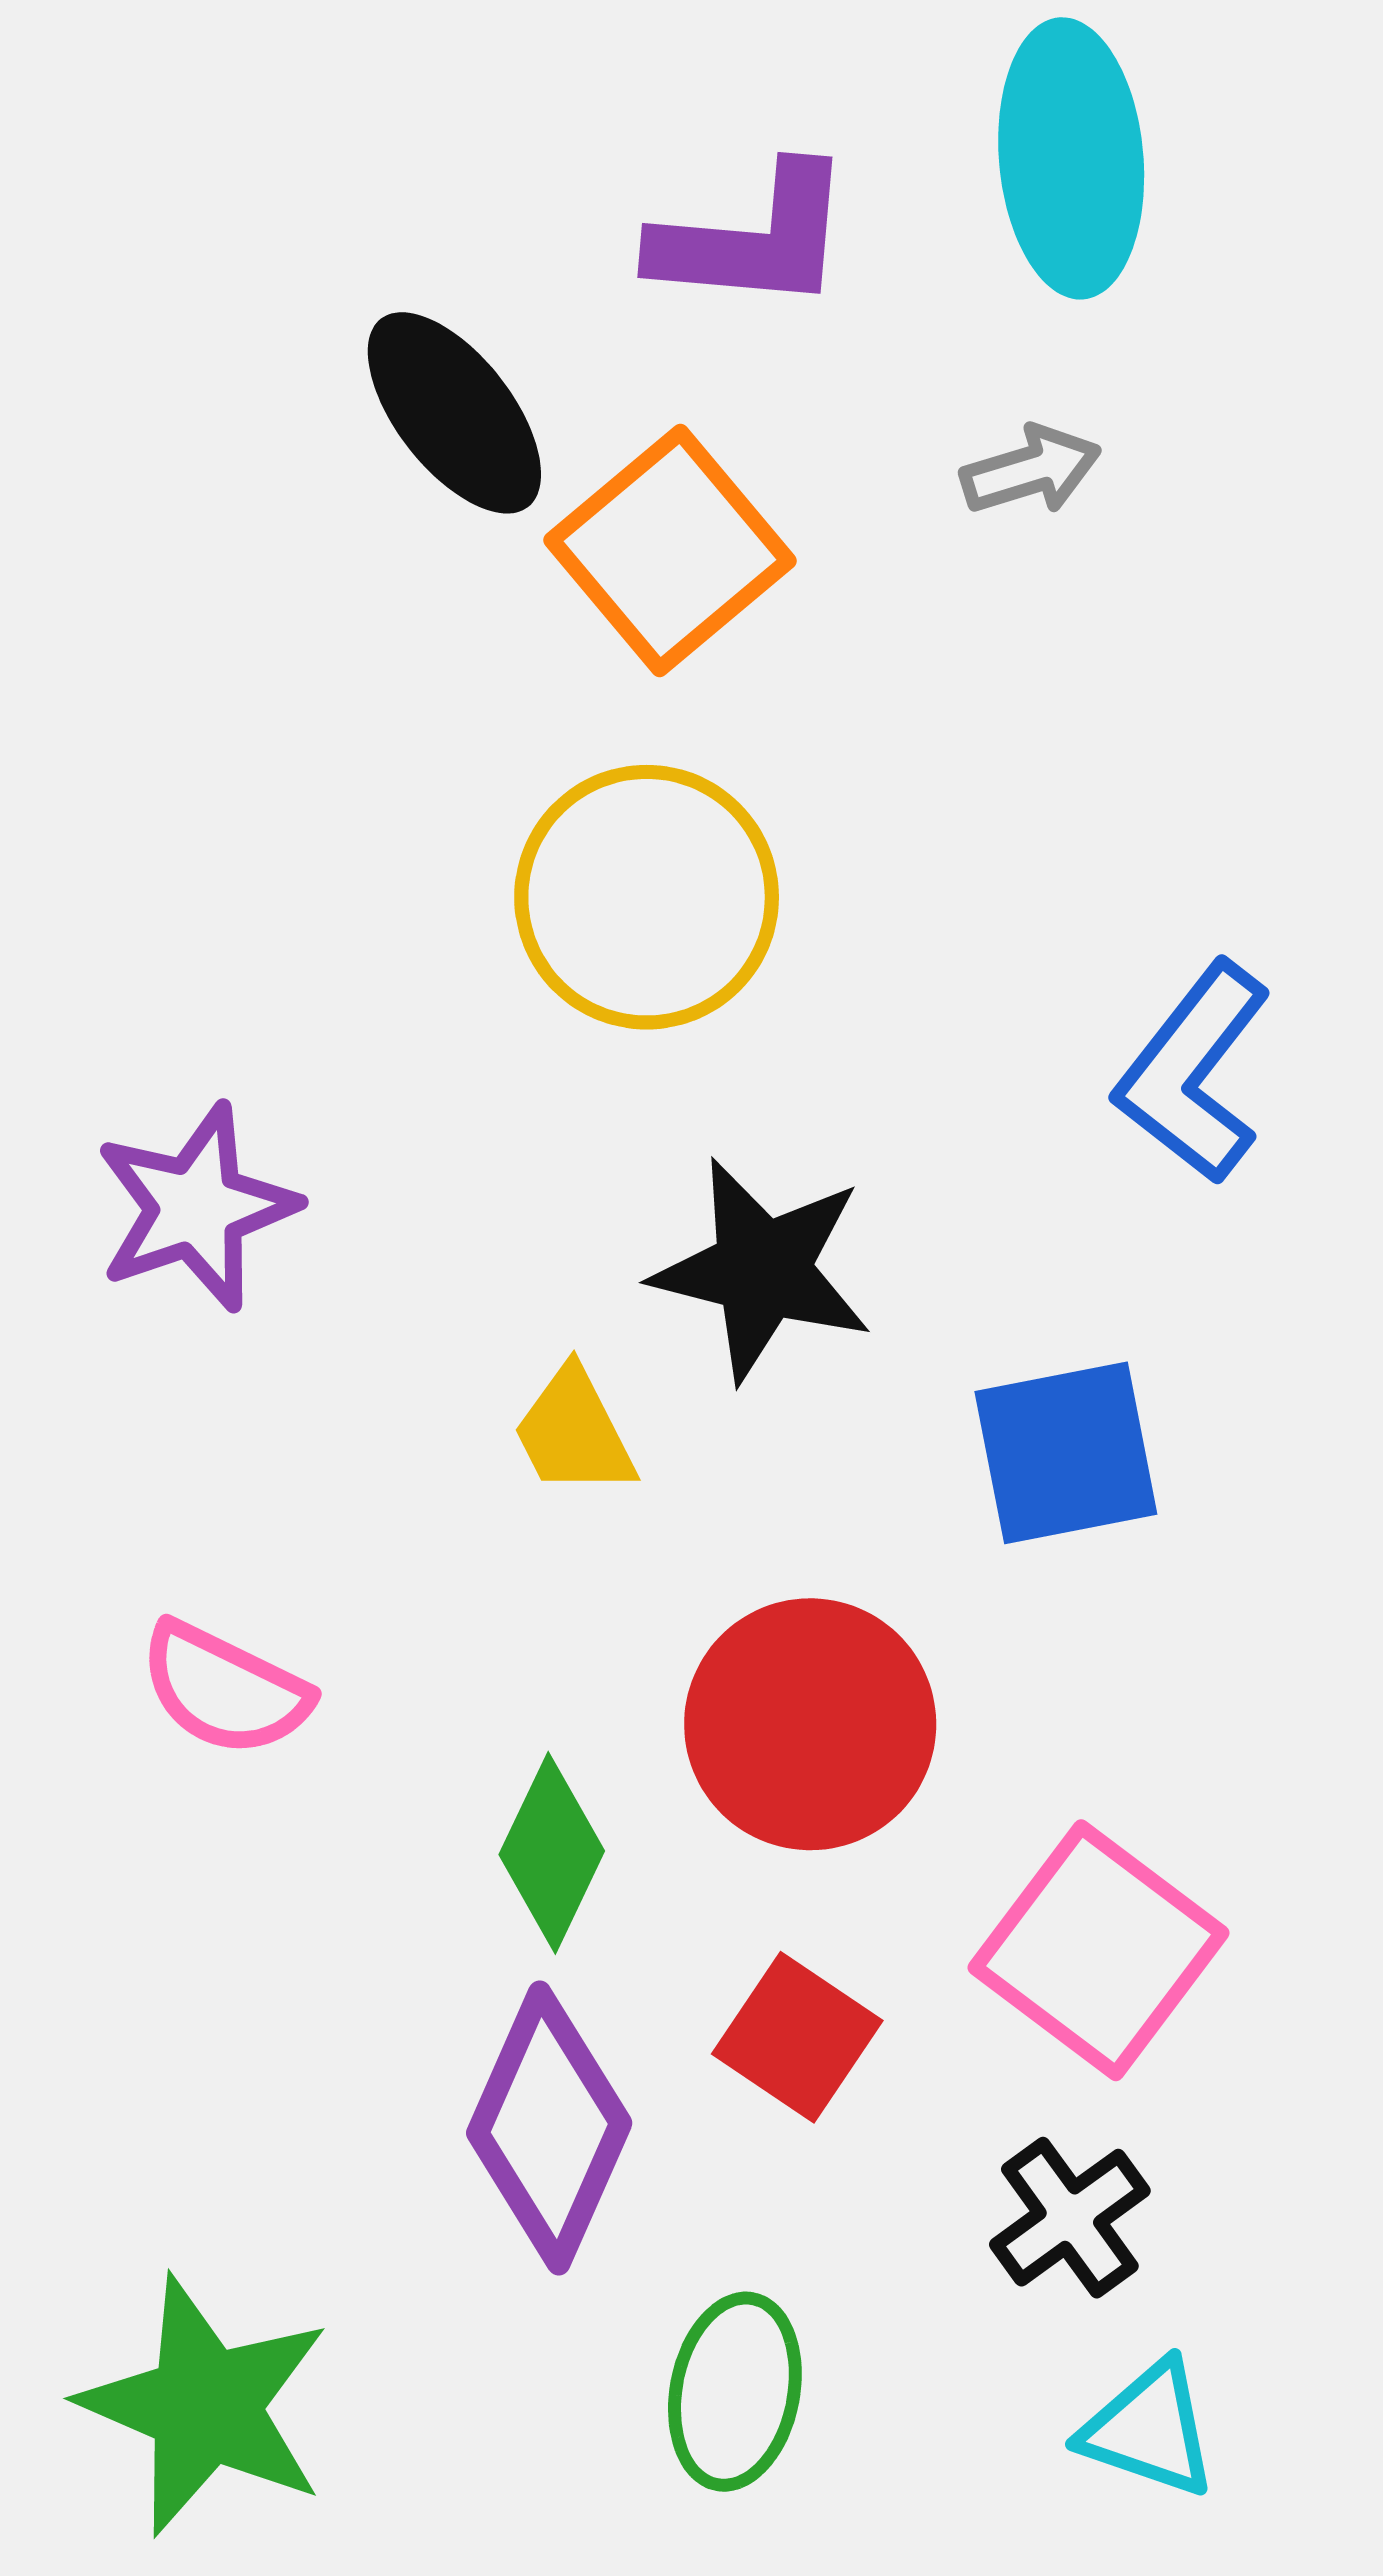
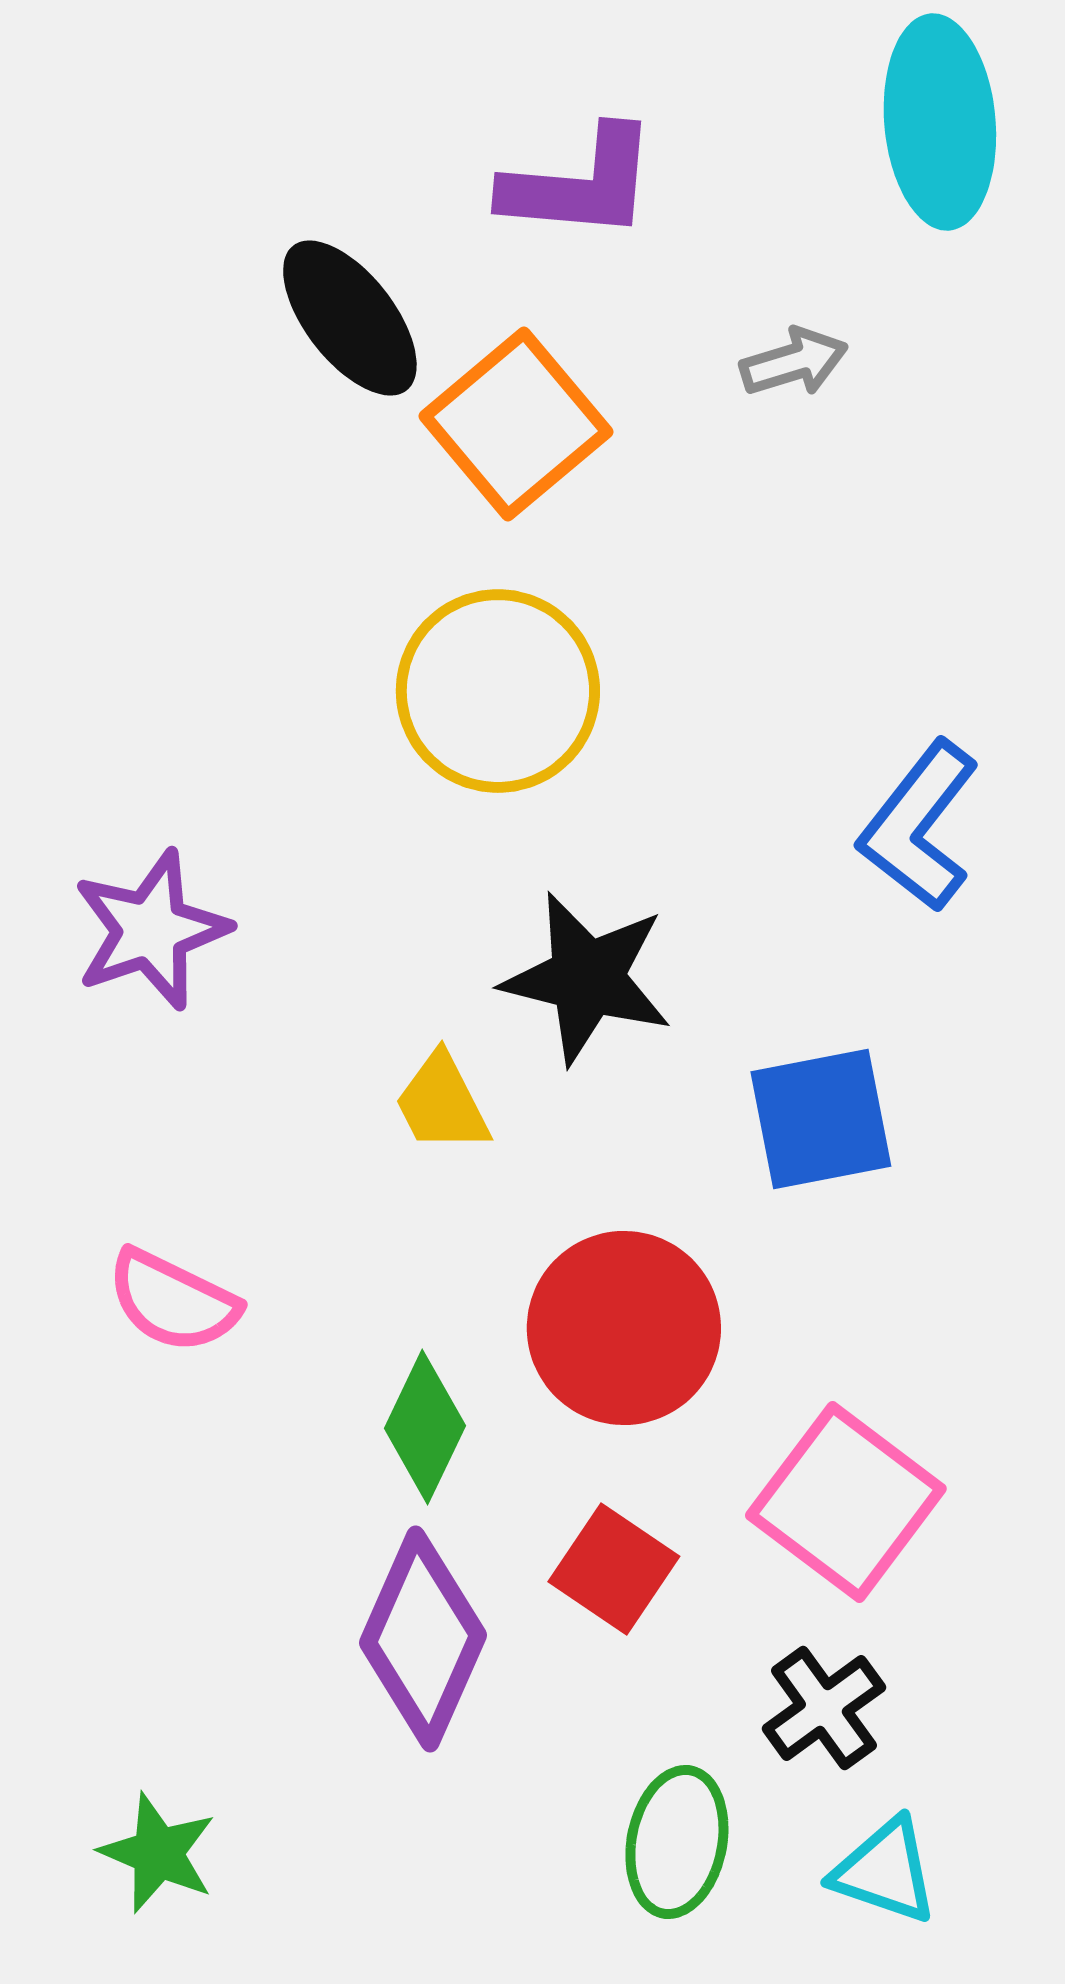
cyan ellipse: (1071, 158) -> (940, 122), moved
green ellipse: (735, 2392) -> (677, 1842), moved
green star: (205, 2406) -> (158, 1853), size x0.6

